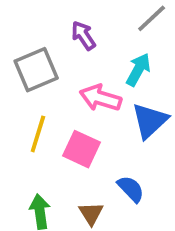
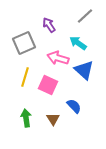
cyan arrow: (138, 70) -> (78, 43), turned -84
blue triangle: (150, 121) -> (84, 70), turned -35

